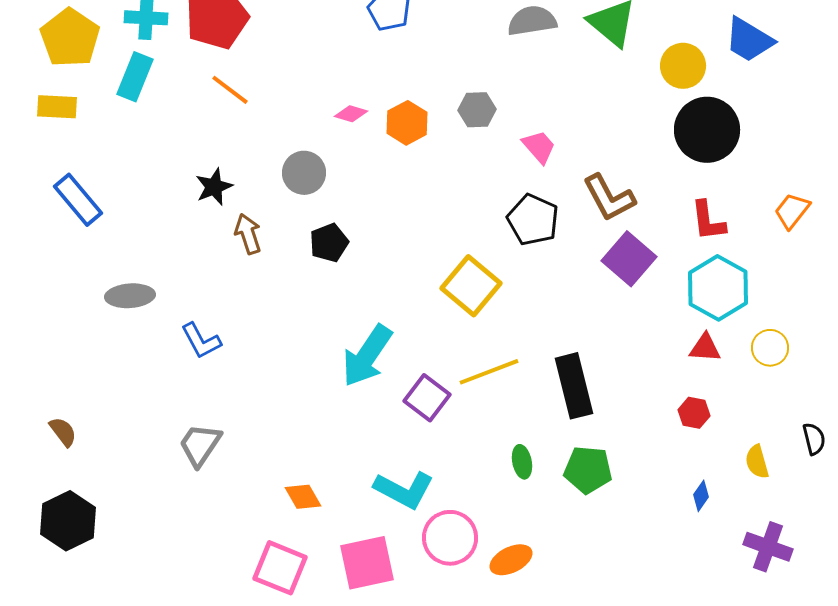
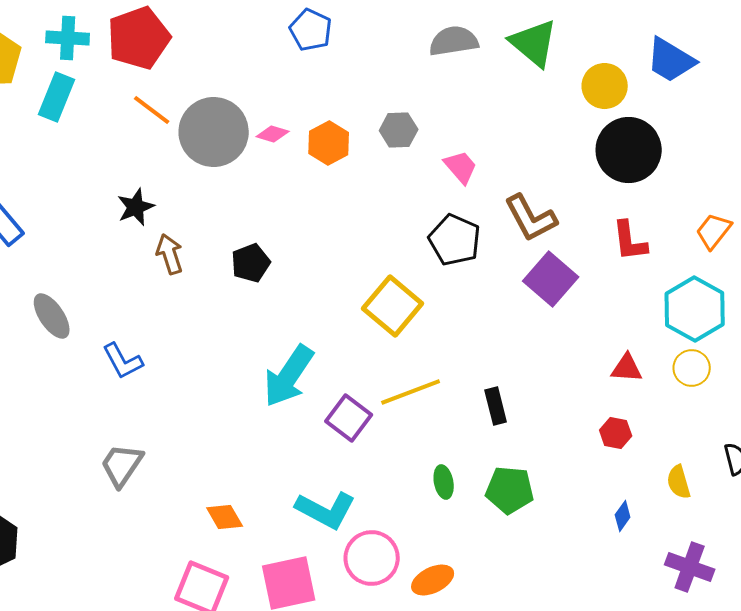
gray circle: (304, 173) -> (214, 132), moved, size x1.6
cyan hexagon: (718, 288) -> (695, 309), moved
gray ellipse: (130, 296) -> (52, 316), turned 60
black rectangle: (574, 386) -> (496, 406), size x0.6

